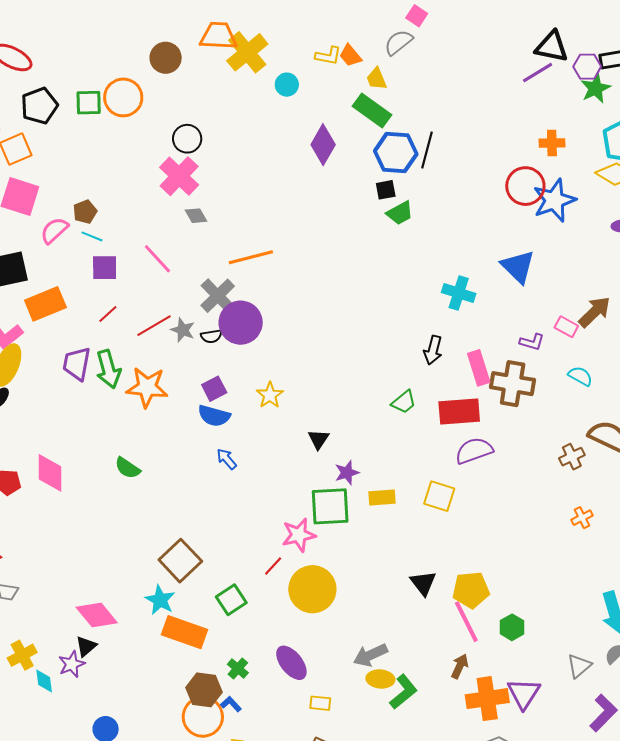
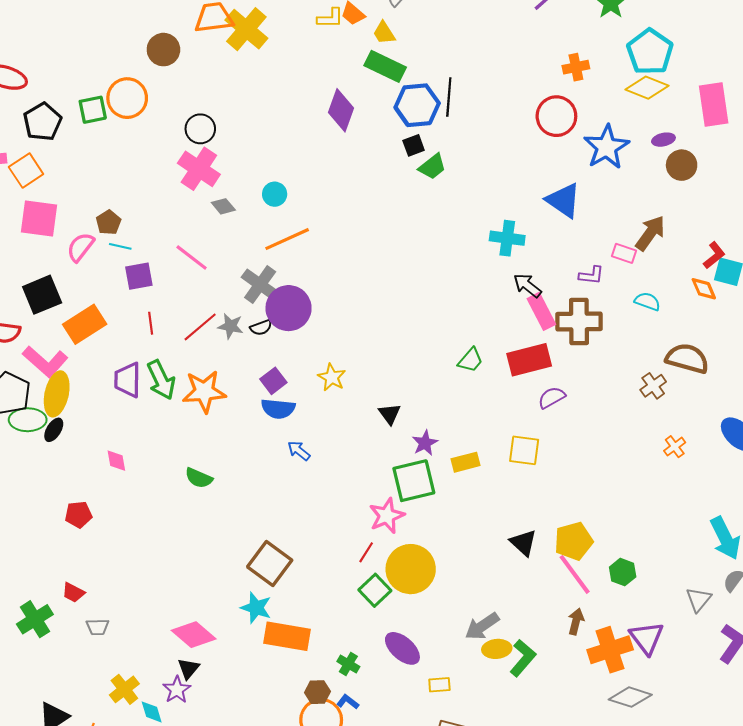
cyan circle: (287, 85) -> (275, 194), moved
blue star: (554, 200) -> (607, 147), moved
red line: (108, 314) -> (151, 323), turned -45
black arrow: (433, 350) -> (527, 286), moved, turned 124
purple semicircle: (474, 451) -> (552, 397), size x0.7
pink diamond: (50, 473) -> (116, 461), moved, size x0.6
green square: (231, 600) -> (375, 590), moved
brown hexagon: (204, 690) -> (317, 692), size x0.7

